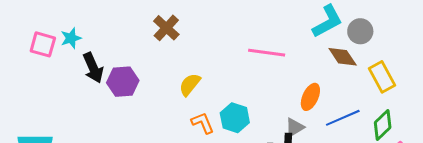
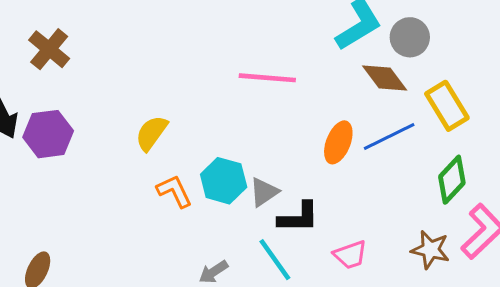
brown cross: (166, 28) -> (49, 49), moved
blue line: (343, 118) -> (389, 137), moved
gray triangle: (295, 127) -> (264, 192), moved

